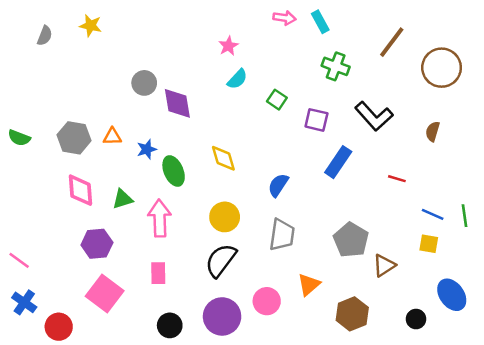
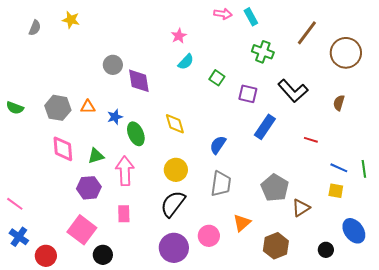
purple hexagon: (97, 244) -> (89, 188), moved
black circle: (170, 325) -> (103, 255), moved

